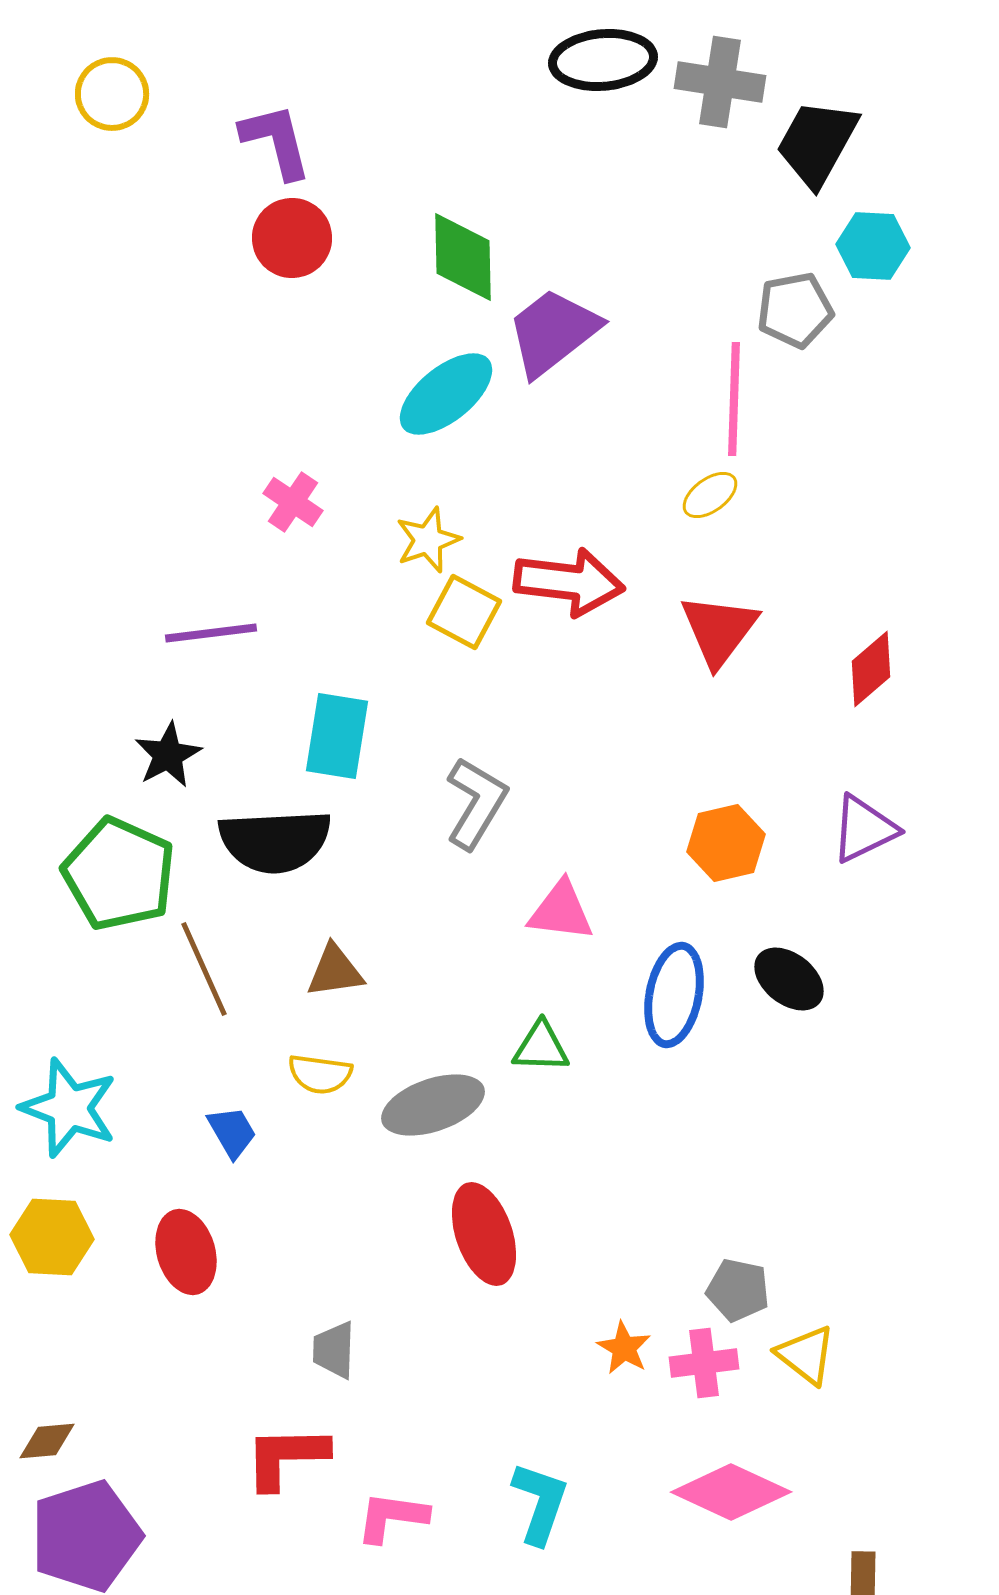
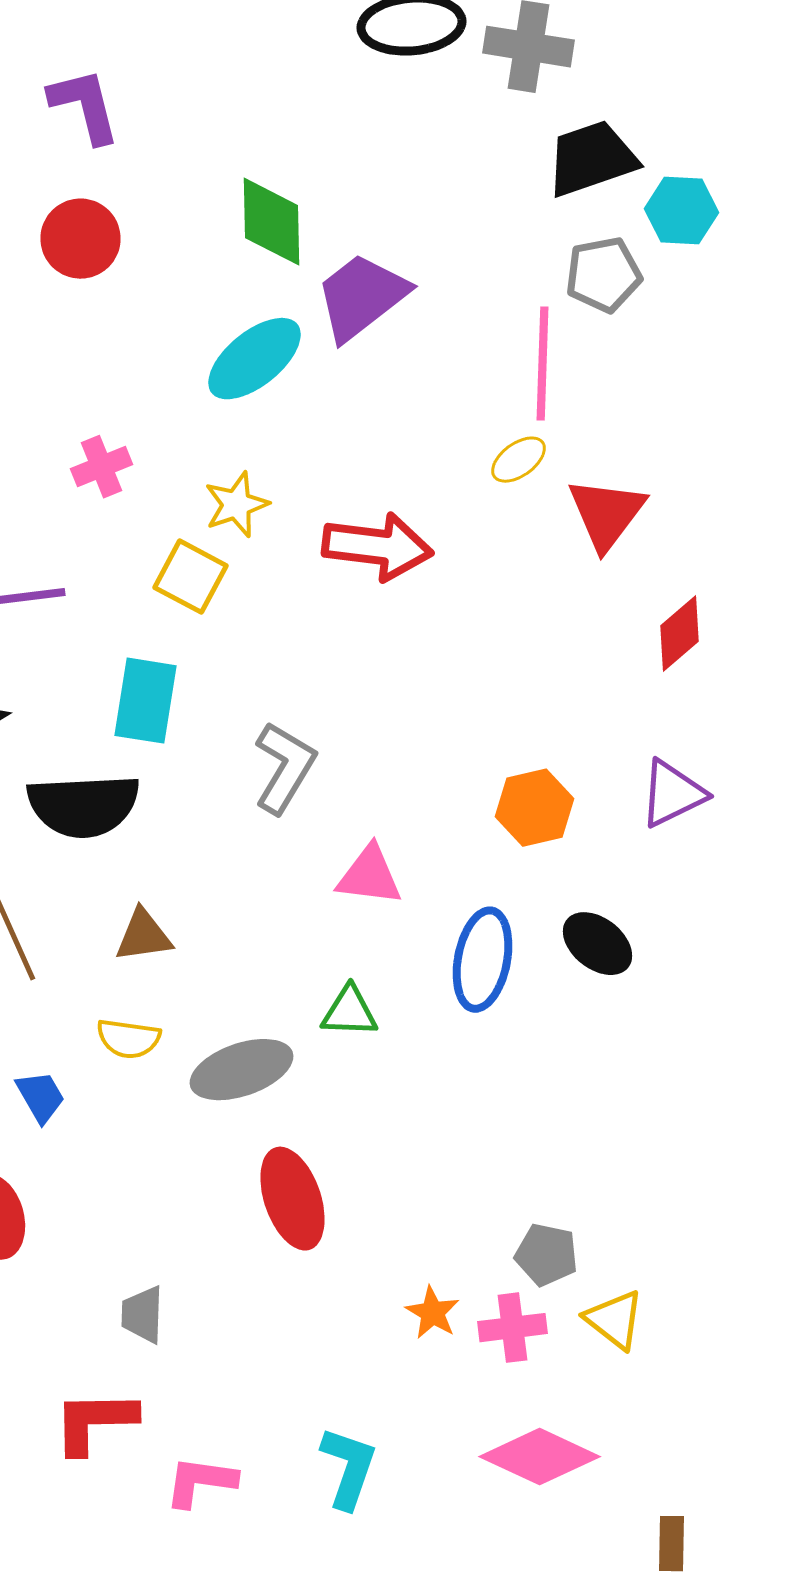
black trapezoid: (817, 143) -> (592, 159), moved, turned 42
red circle: (292, 238) -> (80, 239), moved
pink cross: (293, 502) -> (102, 467), turned 34
yellow square: (464, 612) -> (190, 577), moved
red triangle: (719, 630) -> (606, 514), moved

